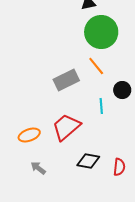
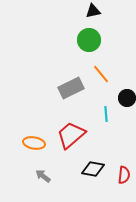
green circle: (101, 32) -> (89, 40), moved, size x0.7
orange ellipse: (29, 135) -> (34, 143), turned 30

